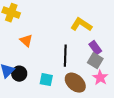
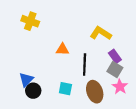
orange triangle: (26, 41) -> (62, 49), moved, turned -40
black circle: (19, 74) -> (33, 91), moved
brown ellipse: (75, 83) -> (95, 92), turned 30

